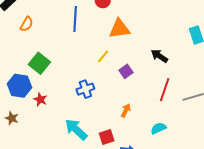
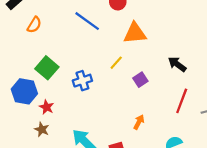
blue line: (75, 19) -> (87, 21), turned -60
blue cross: (85, 89) -> (82, 81), moved
brown star: (12, 118) -> (42, 129), moved

